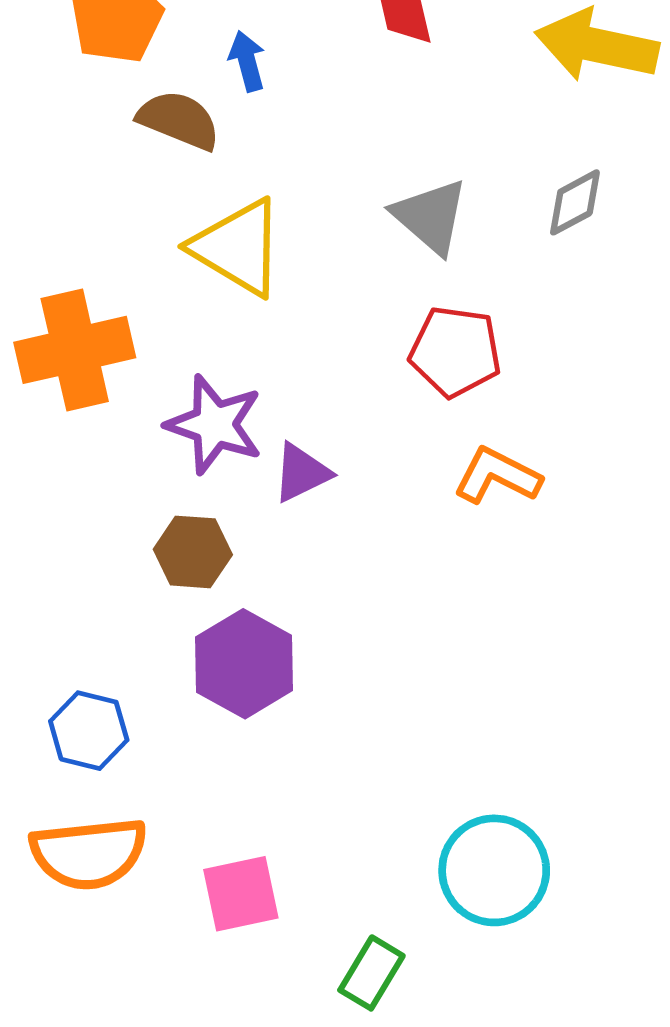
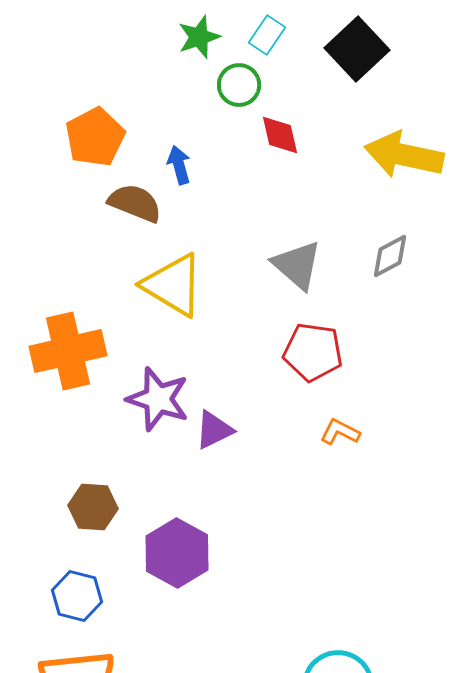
orange L-shape: (497, 476) -> (340, 432), size x0.7
brown hexagon: (193, 552) -> (93, 507), moved

